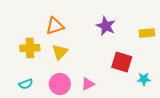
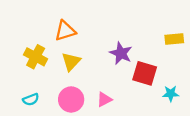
purple star: (106, 26) -> (121, 53), moved
yellow cross: (30, 48) -> (36, 57), turned 30

